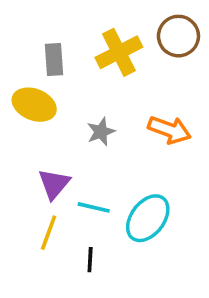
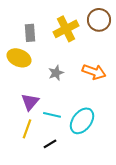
black line: (90, 260) -> (50, 144), turned 56

